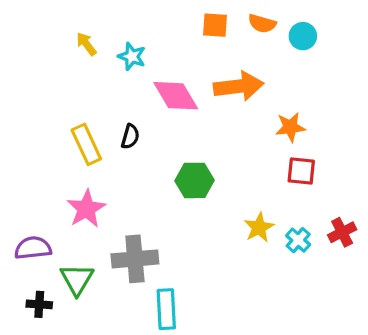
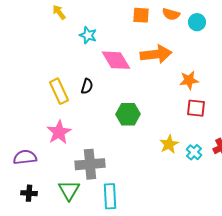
yellow arrow: (86, 44) -> (59, 12), moved
green triangle: (77, 279) -> (69, 190), moved

